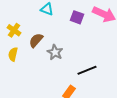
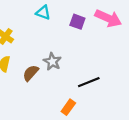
brown semicircle: (36, 40) -> (31, 73), moved

